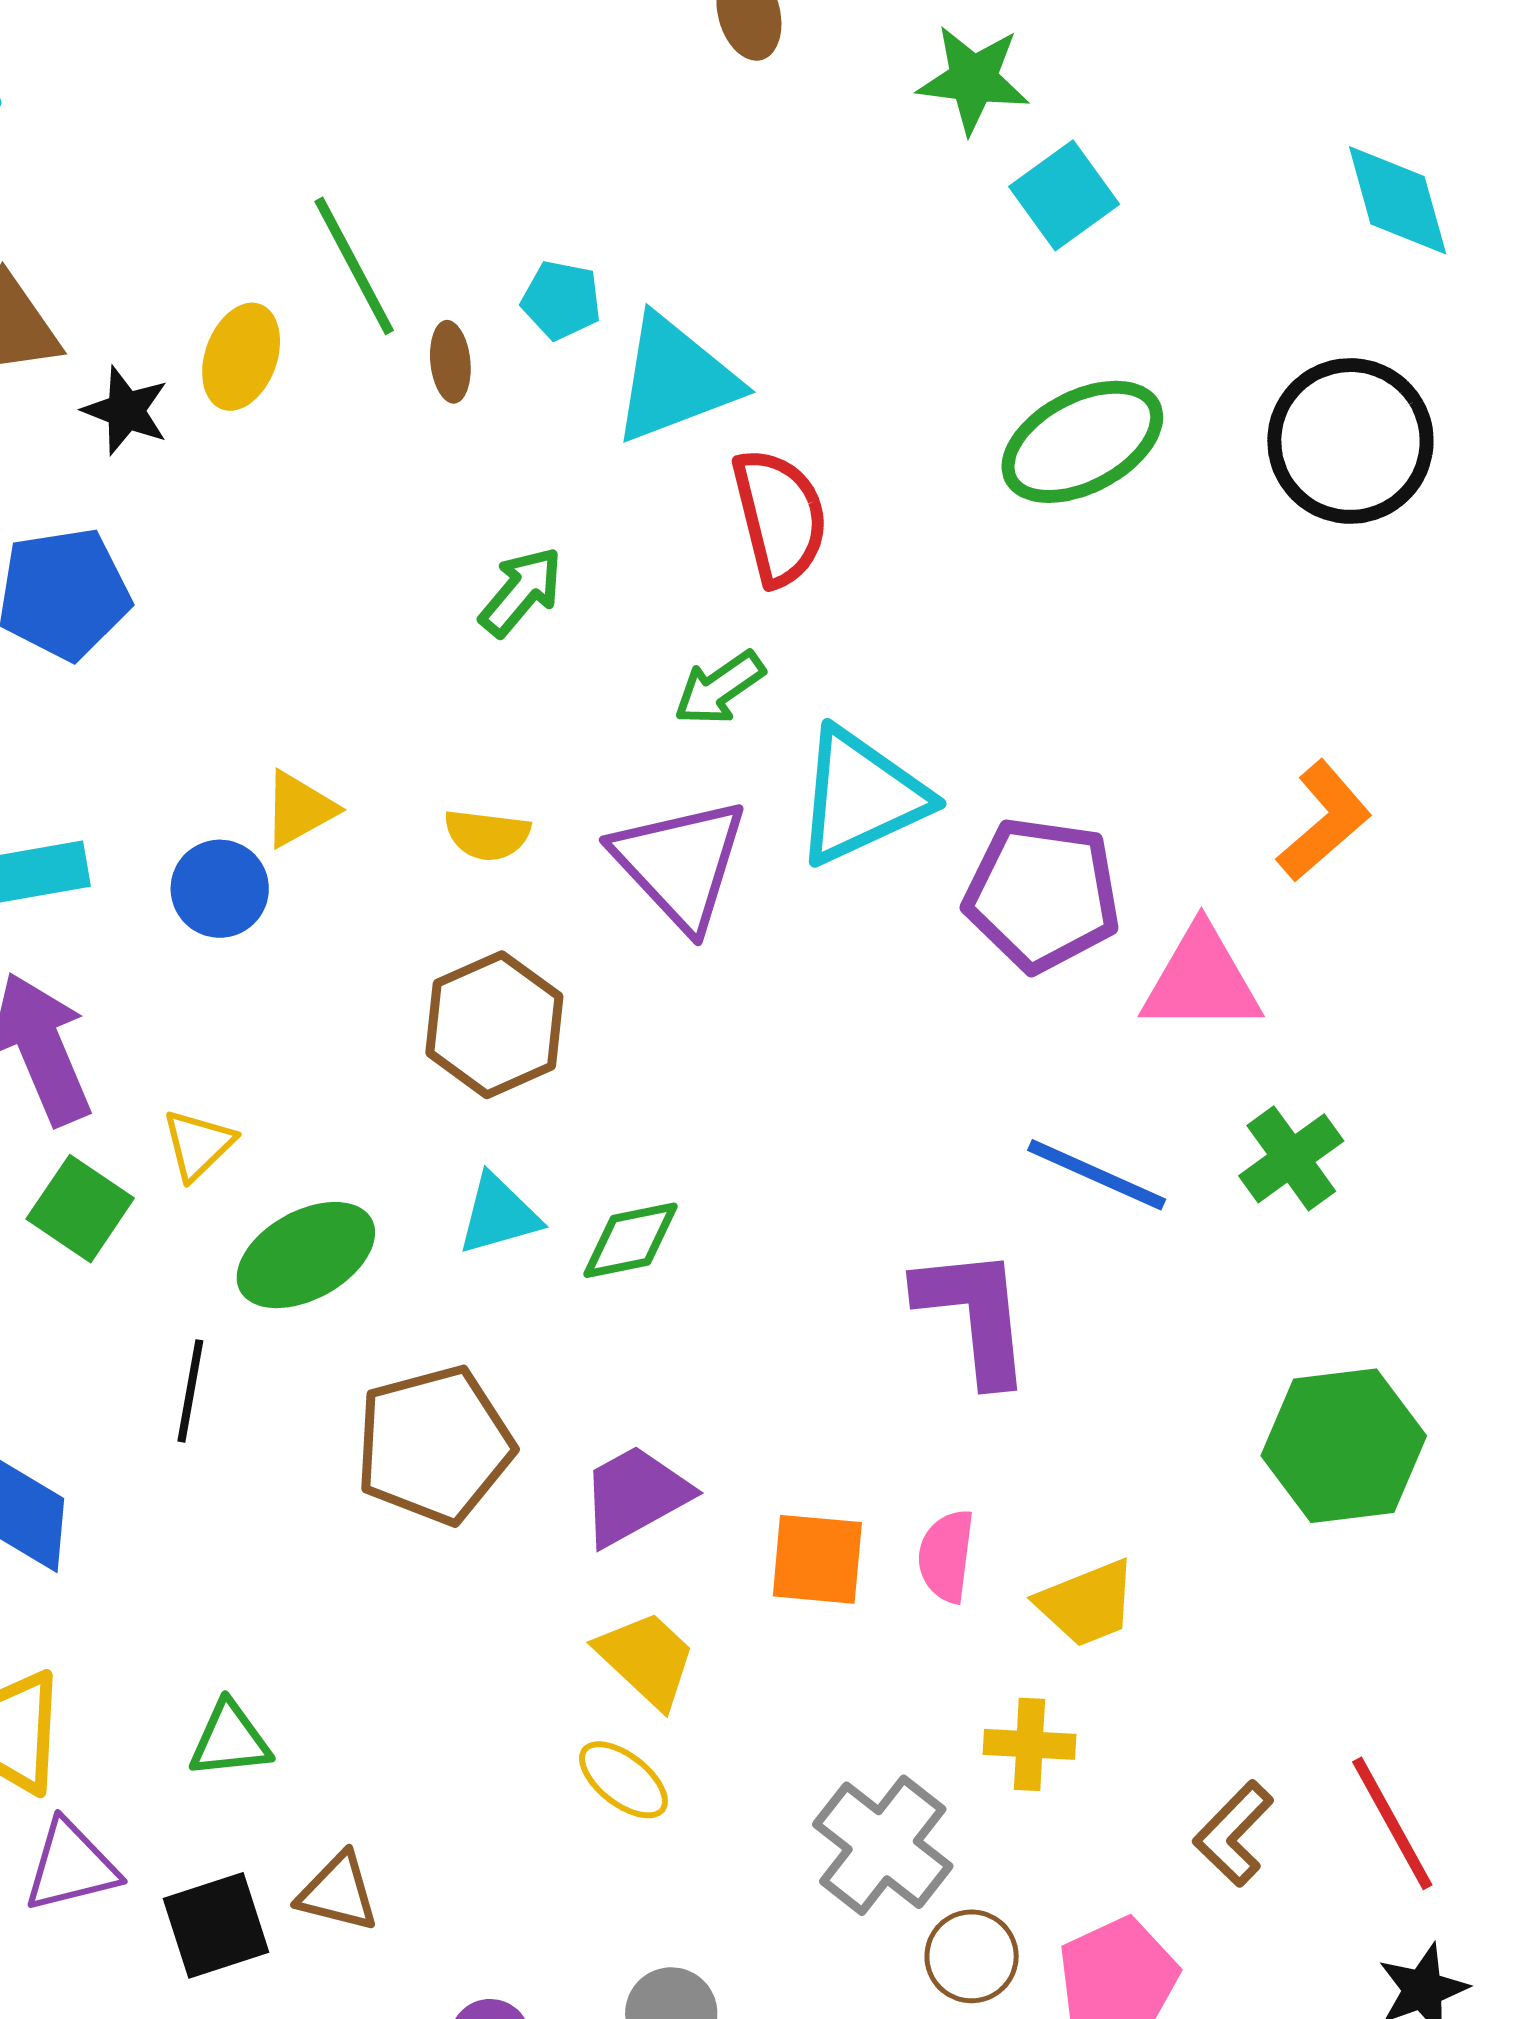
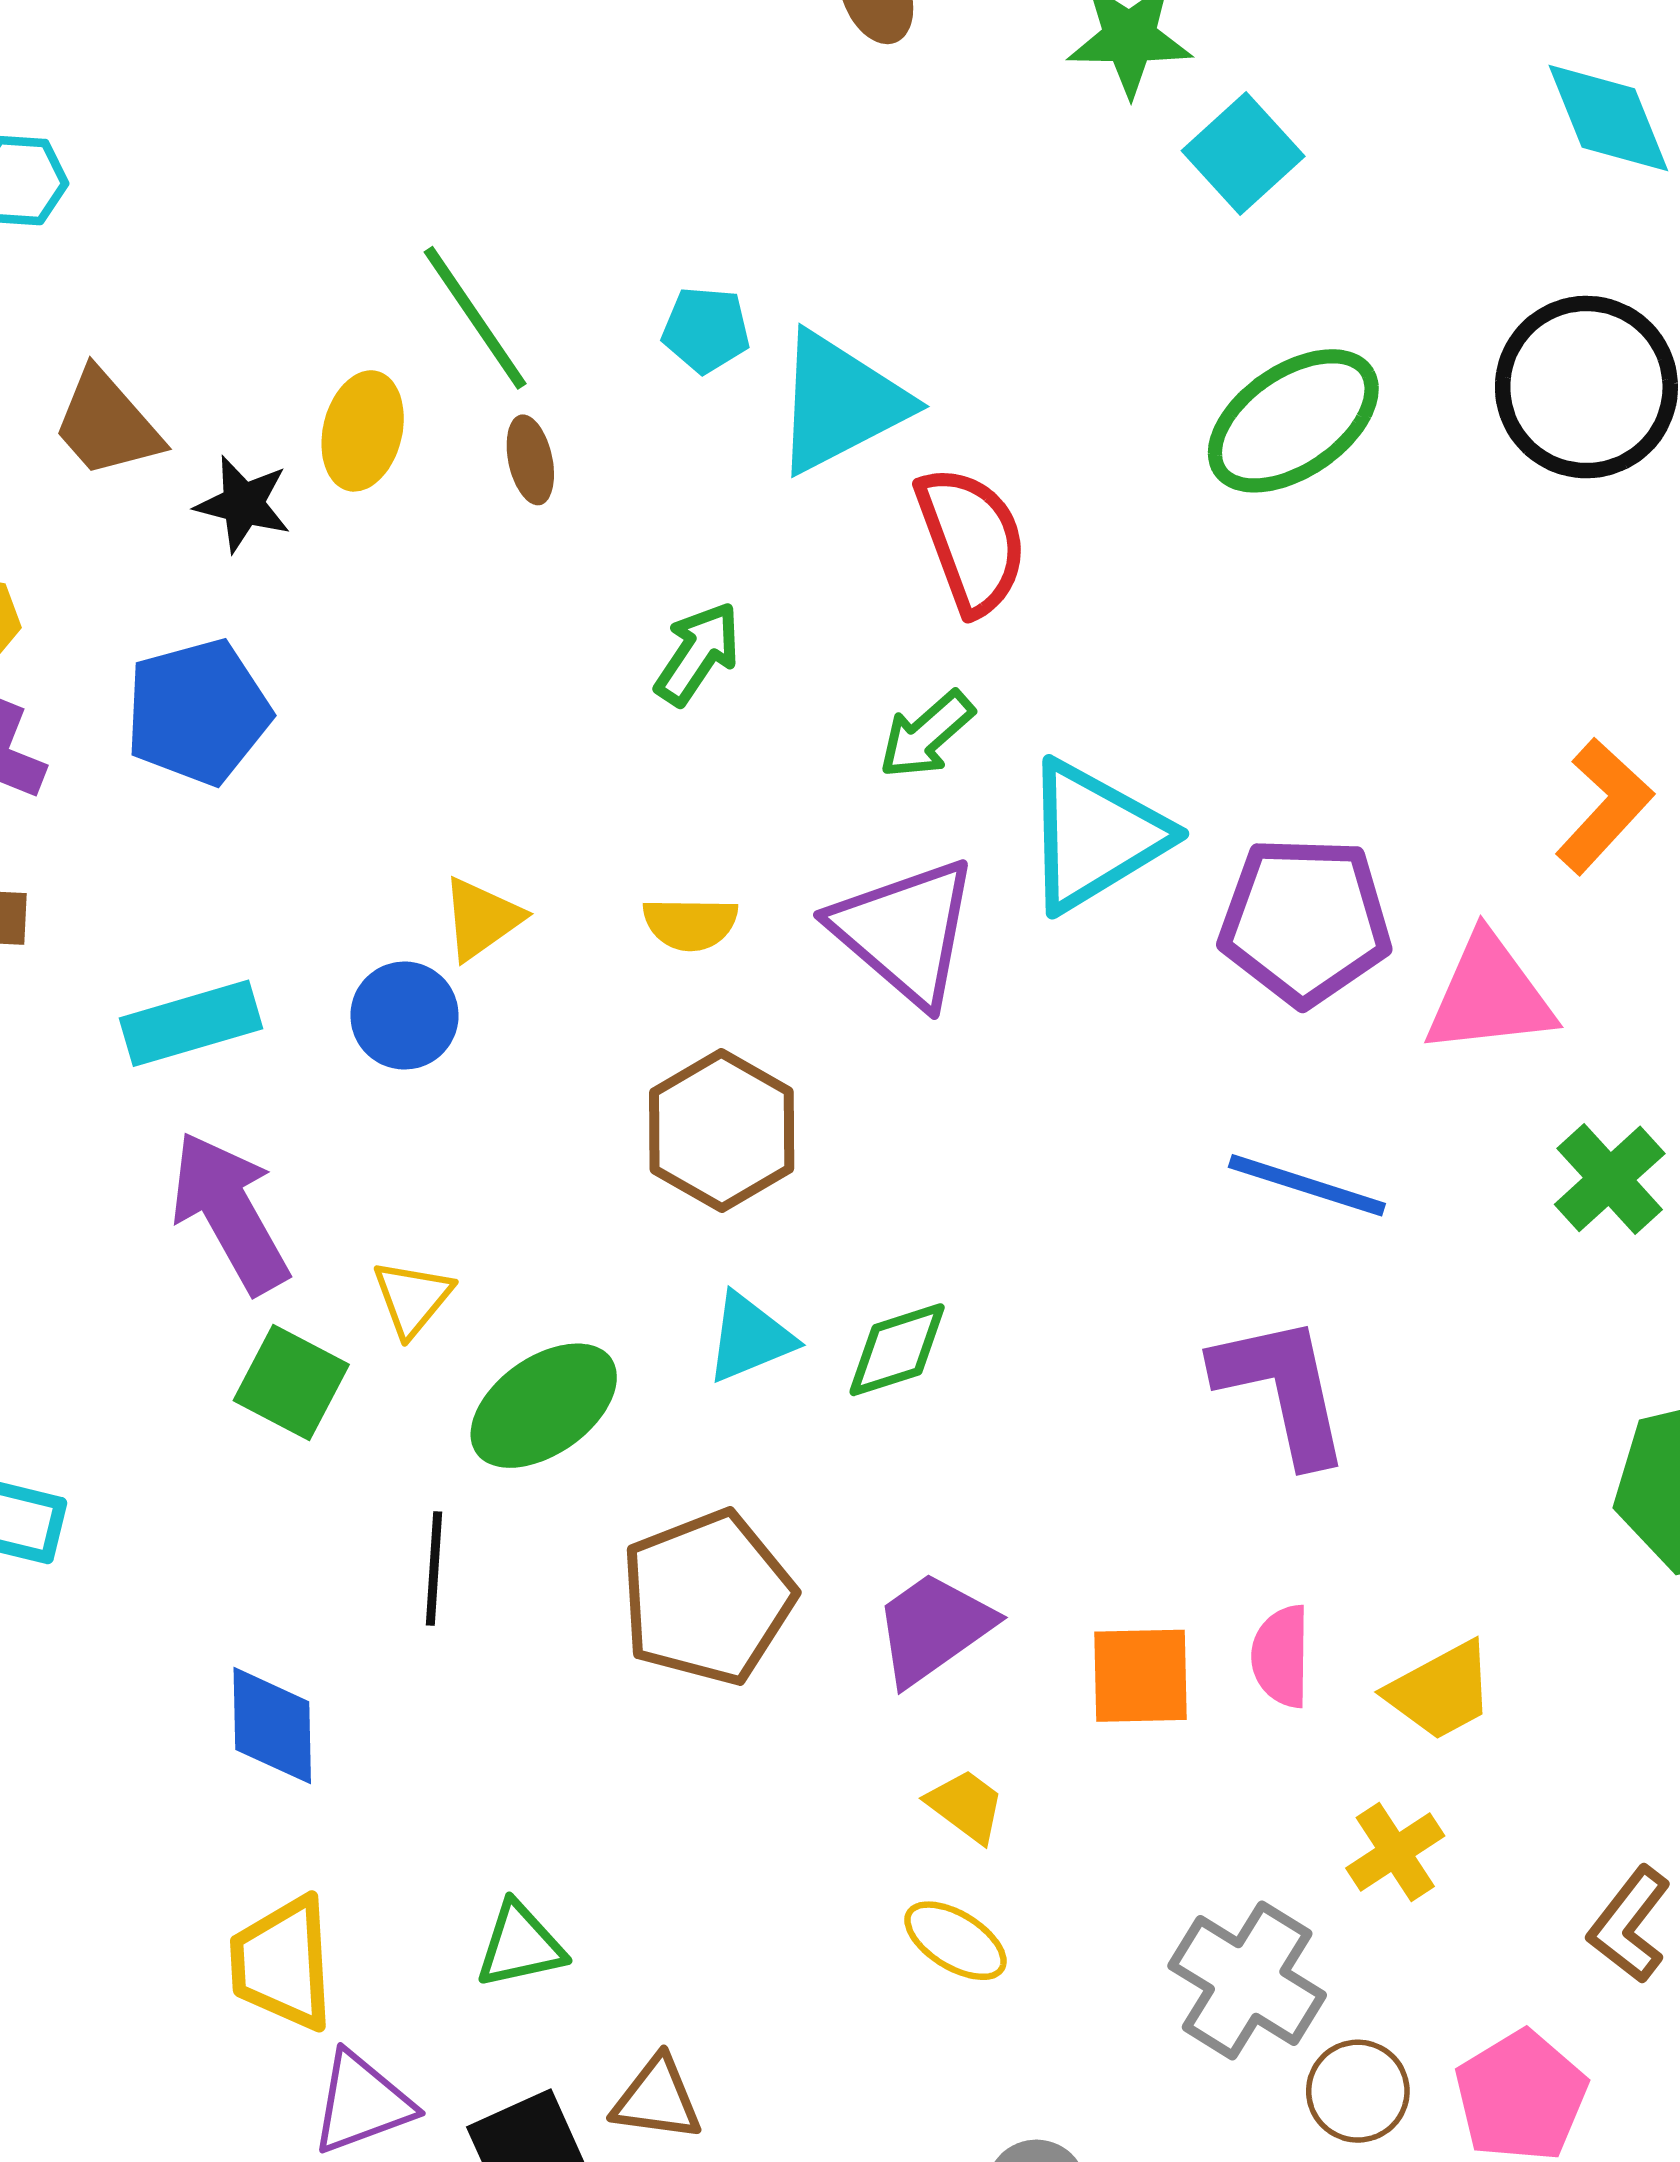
brown ellipse: (450, 362) -> (530, 460), moved
blue line: (1097, 1175) -> (1307, 1185), moved
yellow trapezoid: (646, 1659) -> (966, 1806), size x0.7
yellow cross: (1030, 1744) -> (1395, 1852), turned -30

